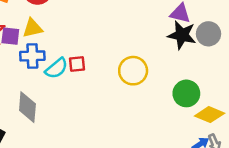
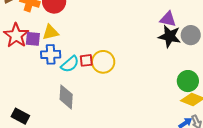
yellow circle: (133, 71) -> (103, 62), moved
green circle: (186, 93) -> (188, 81), moved
gray diamond: (27, 107) -> (66, 97), moved

